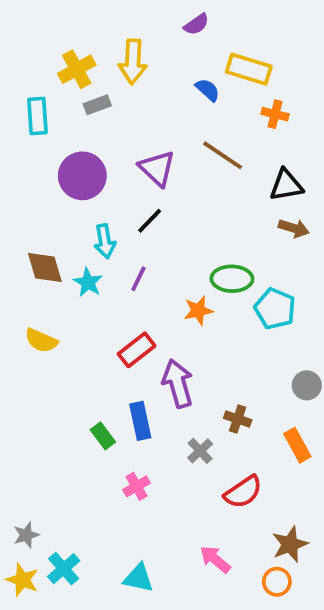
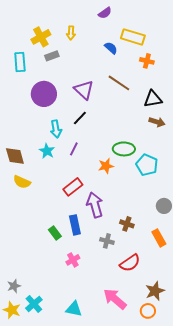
yellow arrow: (133, 62) -> (71, 33), size x0.6
brown diamond: (45, 267) -> (15, 156), moved
gray cross: (200, 451) -> (107, 241), turned -32
pink arrow: (215, 559) -> (115, 299), size x1.4

